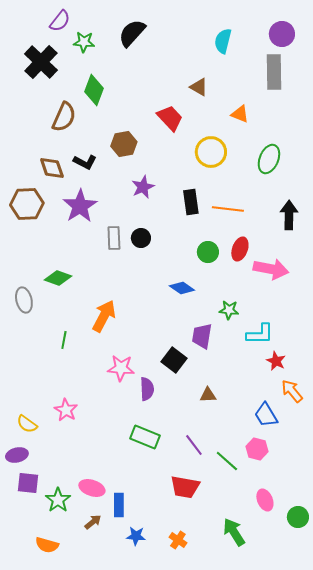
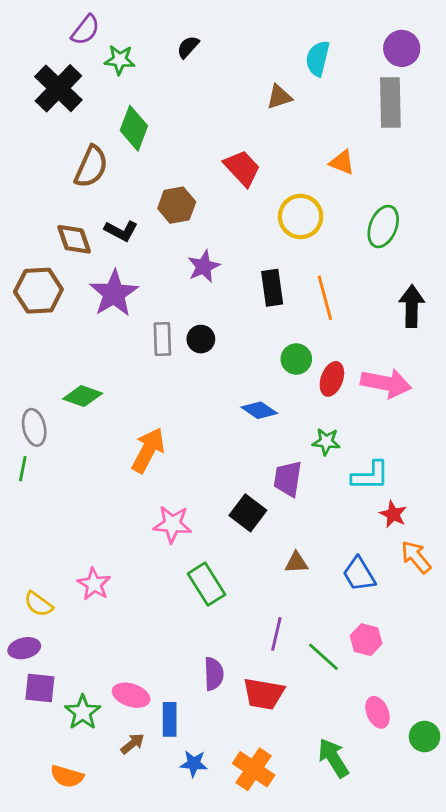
black semicircle: (132, 33) -> (188, 47), size x0.6
brown triangle: (199, 87) -> (279, 97), moved, turned -48
orange line: (228, 209) -> (325, 298), turned 68
red ellipse: (240, 249) -> (332, 379), moved
green line: (64, 340) -> (23, 469), moved
purple semicircle: (147, 389) -> (214, 674), moved
blue trapezoid: (266, 415) -> (359, 574), moved
green rectangle: (145, 437) -> (207, 584), moved, turned 36
purple line: (194, 445) -> (276, 634), turned 50
orange cross: (178, 540) -> (254, 769), size x1.6

